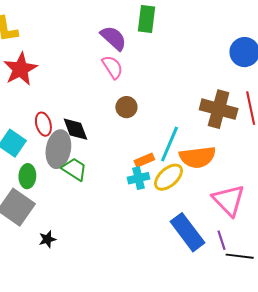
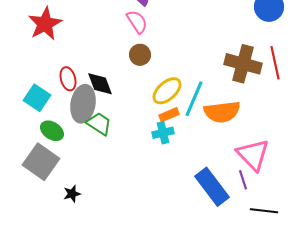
brown circle: (126, 107) -> (140, 55), moved
green ellipse: (27, 176) -> (52, 131), turned -60
yellow ellipse: (169, 177) -> (167, 91), moved
purple line: (222, 240) -> (243, 180), moved

